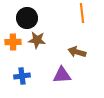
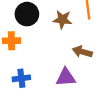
brown star: (37, 40) -> (62, 20), moved

